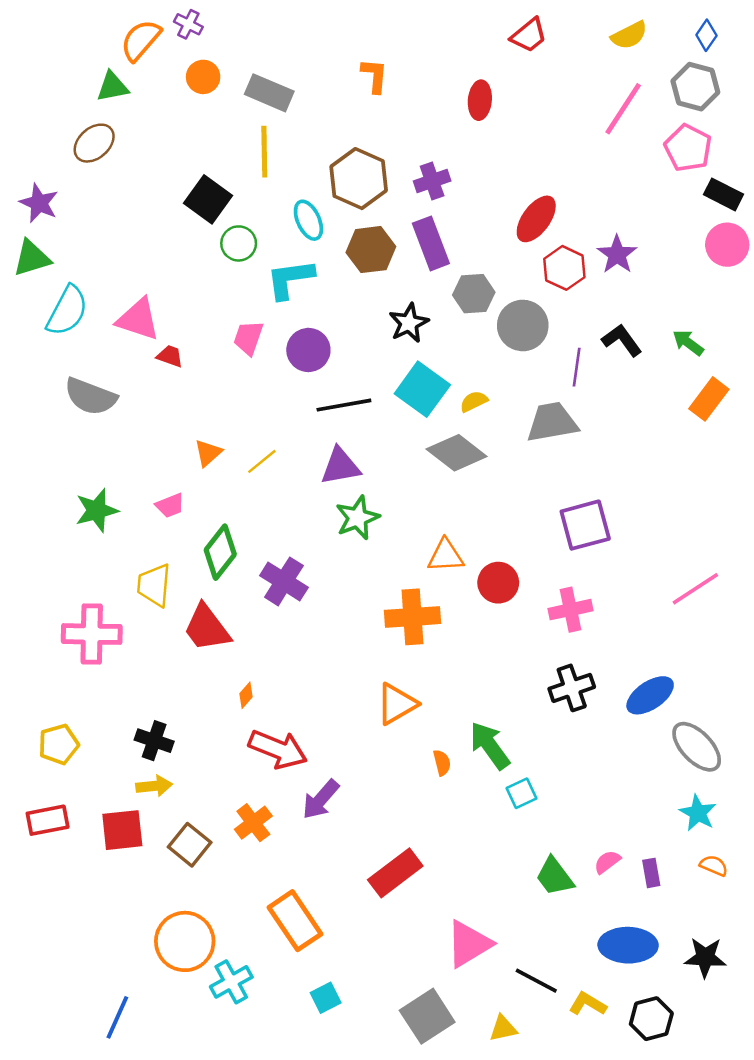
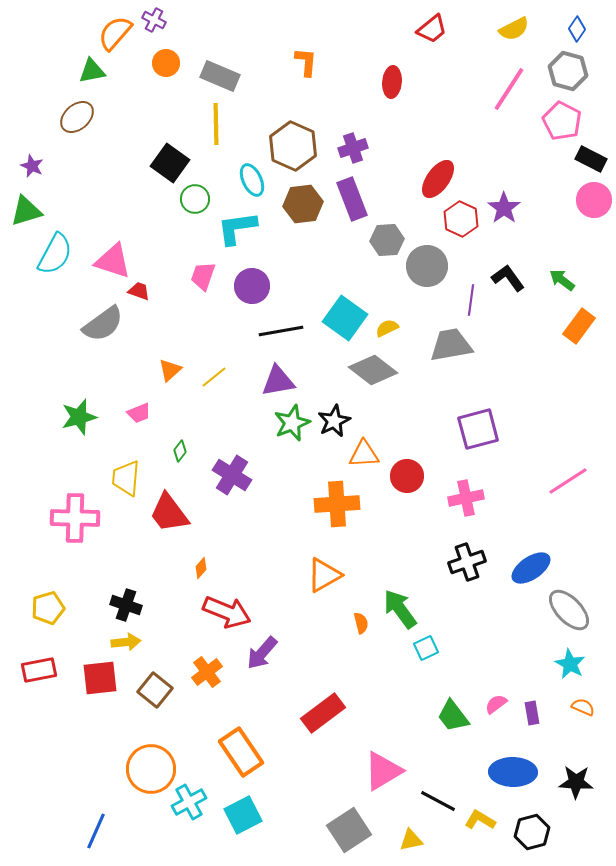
purple star: (39, 203) -> (32, 166), size x0.7
black star: (409, 323) -> (334, 421), moved
gray semicircle: (90, 397) -> (103, 324), moved, turned -57
green diamond: (220, 552) -> (180, 451), size x0.5
cyan square: (326, 998) -> (243, 815), moved, size x1.5

